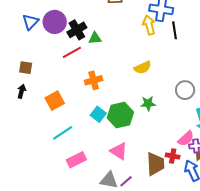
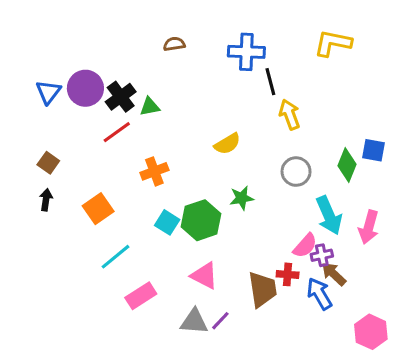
yellow arrow: (149, 25) -> (290, 114), moved
brown square: (26, 68) -> (48, 163), turned 32

